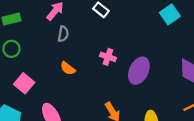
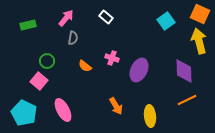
green circle: (11, 49) -> (47, 61), moved
orange semicircle: (68, 68) -> (85, 66), moved

